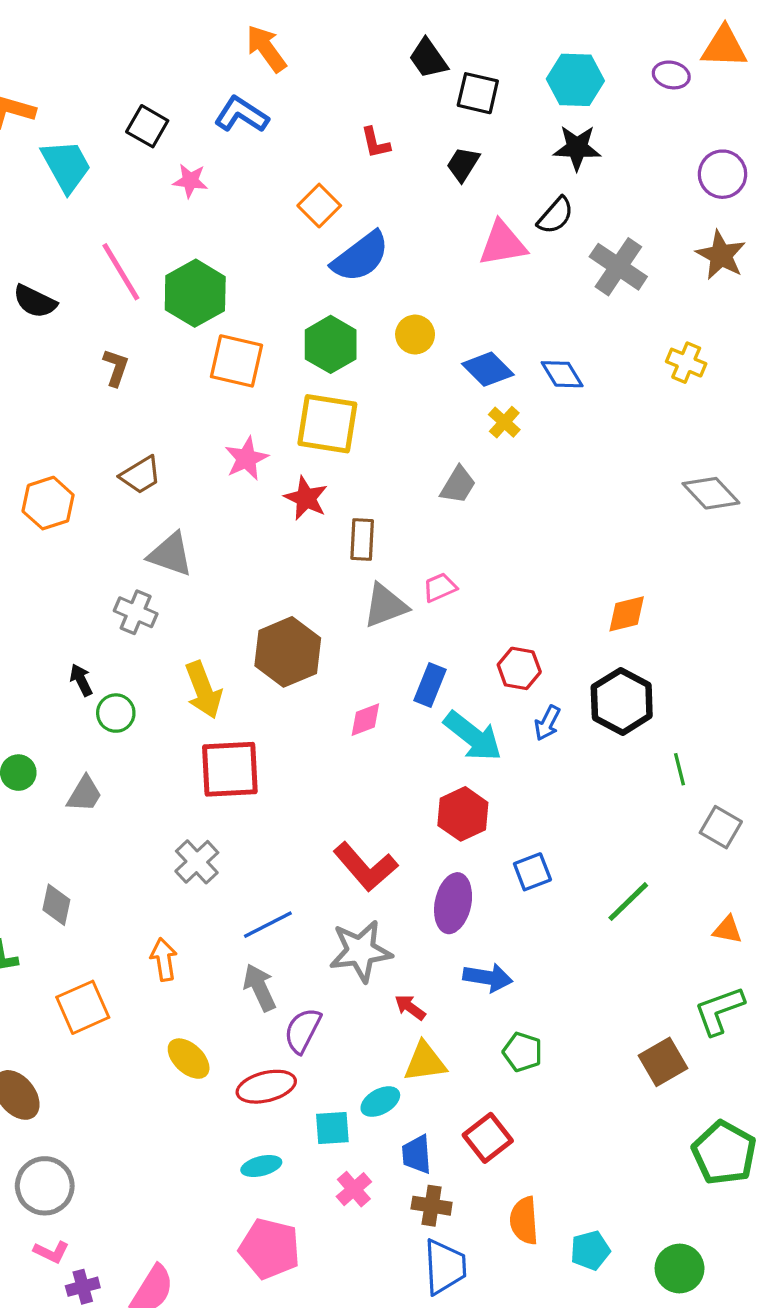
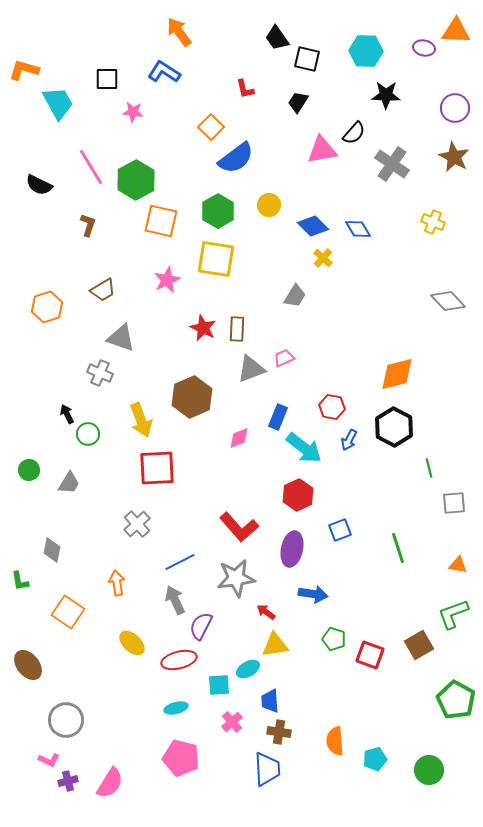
black square: (147, 126) -> (107, 79), turned -30
black star: (577, 148) -> (386, 95), moved
red star: (306, 498) -> (203, 328), moved
orange diamond: (627, 614) -> (397, 374), size x1.4
gray square: (721, 827) -> (454, 503), turned -35
green line: (628, 902) -> (398, 548), turned -64
orange square: (83, 1007) -> (68, 612), turned -32
red square: (488, 1138) -> (370, 655), moved, turned -32
gray circle: (45, 1186) -> (66, 720), moved
blue trapezoid: (445, 1267) -> (267, 769), moved

